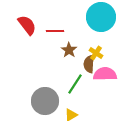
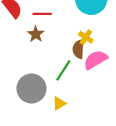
brown star: (69, 50) -> (36, 34), moved
pink semicircle: (105, 74) -> (95, 60), turned -30

